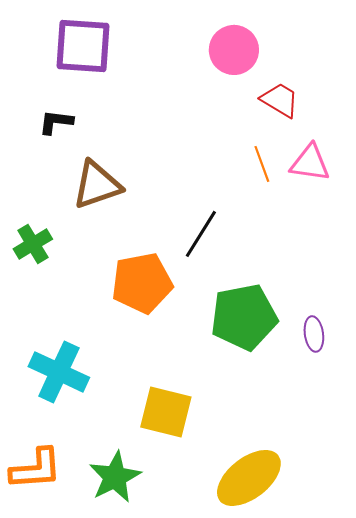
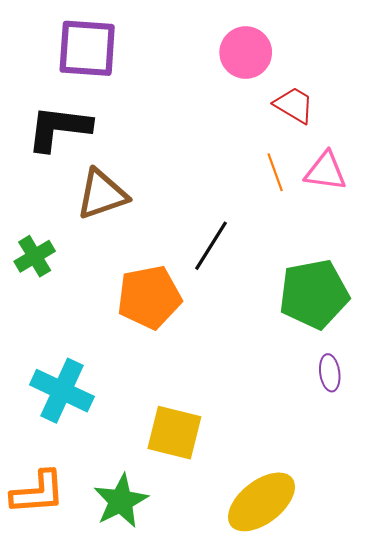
black L-shape: (56, 122) -> (59, 128), size x1.8
green pentagon: (244, 317) -> (314, 294), moved
purple ellipse: (314, 334) -> (330, 373), moved

